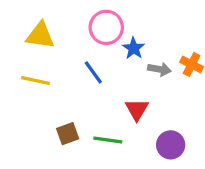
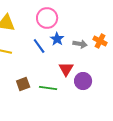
blue star: (134, 48) -> (57, 39), moved
purple circle: (171, 145) -> (83, 81), moved

